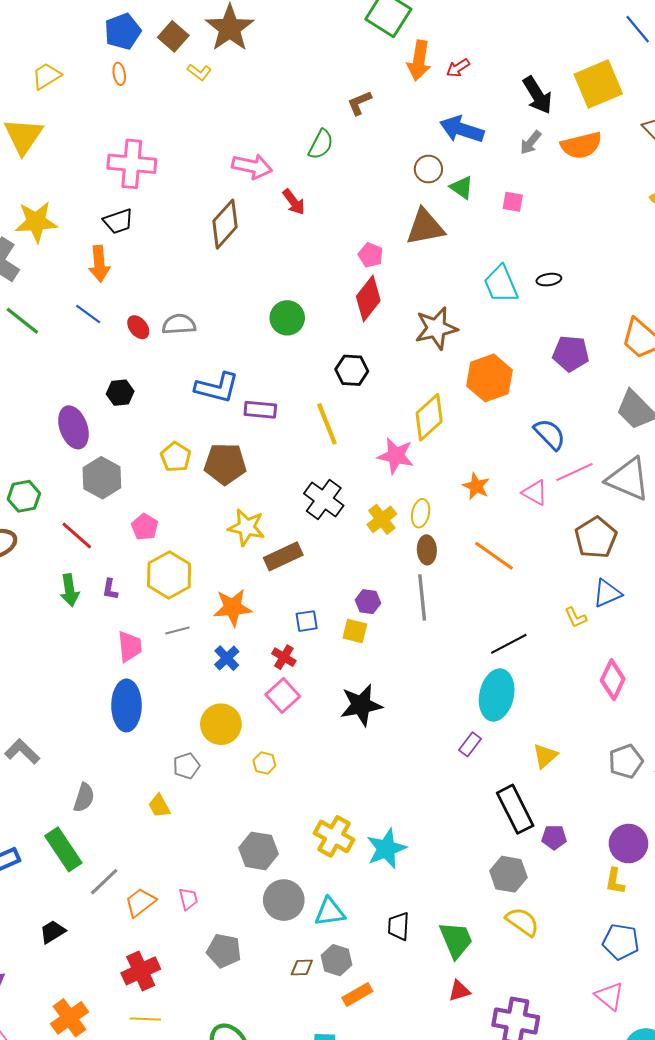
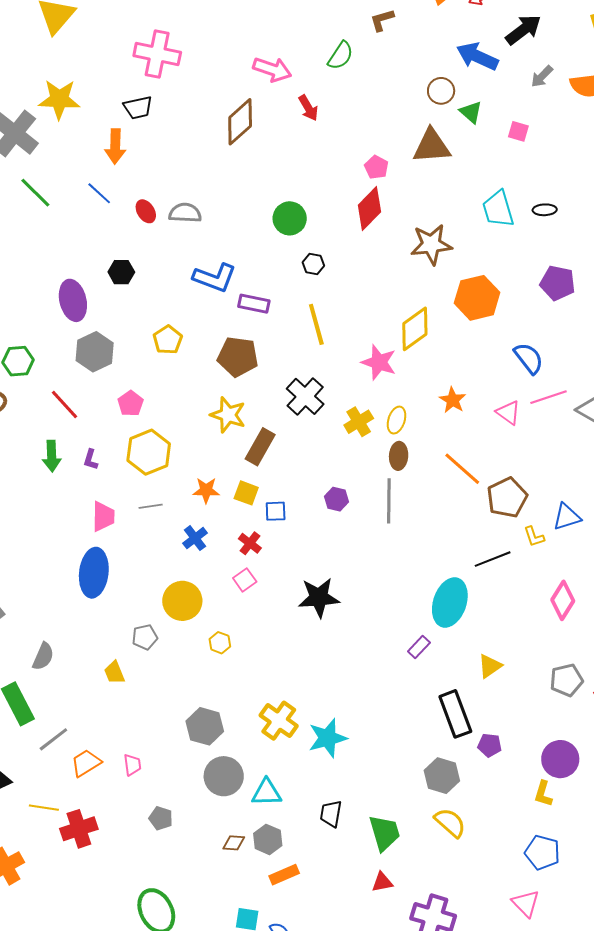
black arrow: (537, 95) -> (523, 30), moved, turned -102
black hexagon: (352, 370) -> (313, 264), moved, size x0.7
brown pentagon: (225, 464) -> (238, 357), moved
brown pentagon: (596, 538) -> (507, 498), moved
brown rectangle: (283, 556) -> (260, 447), turned -42
orange star: (233, 608) -> (206, 490), size x0.7
yellow square: (355, 631) -> (246, 493), moved
black line: (509, 644) -> (493, 559), moved
pink square: (283, 695) -> (245, 580), size x0.7
gray pentagon: (224, 951) -> (161, 818), size x0.7
yellow line: (145, 1019) -> (44, 808), moved

